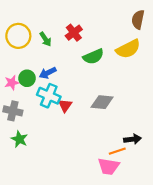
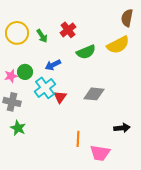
blue arrow: (48, 73) -> (53, 65), moved
cyan cross: (49, 96) -> (45, 88), turned 30
orange line: (117, 151) -> (78, 139), moved, turned -70

